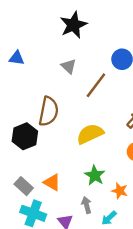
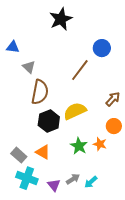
gray triangle: (69, 66) -> (29, 67), moved
black hexagon: (25, 136) -> (49, 121), moved
orange star: (120, 191) -> (100, 144), moved
gray arrow: (87, 205) -> (73, 179), moved, turned 72

